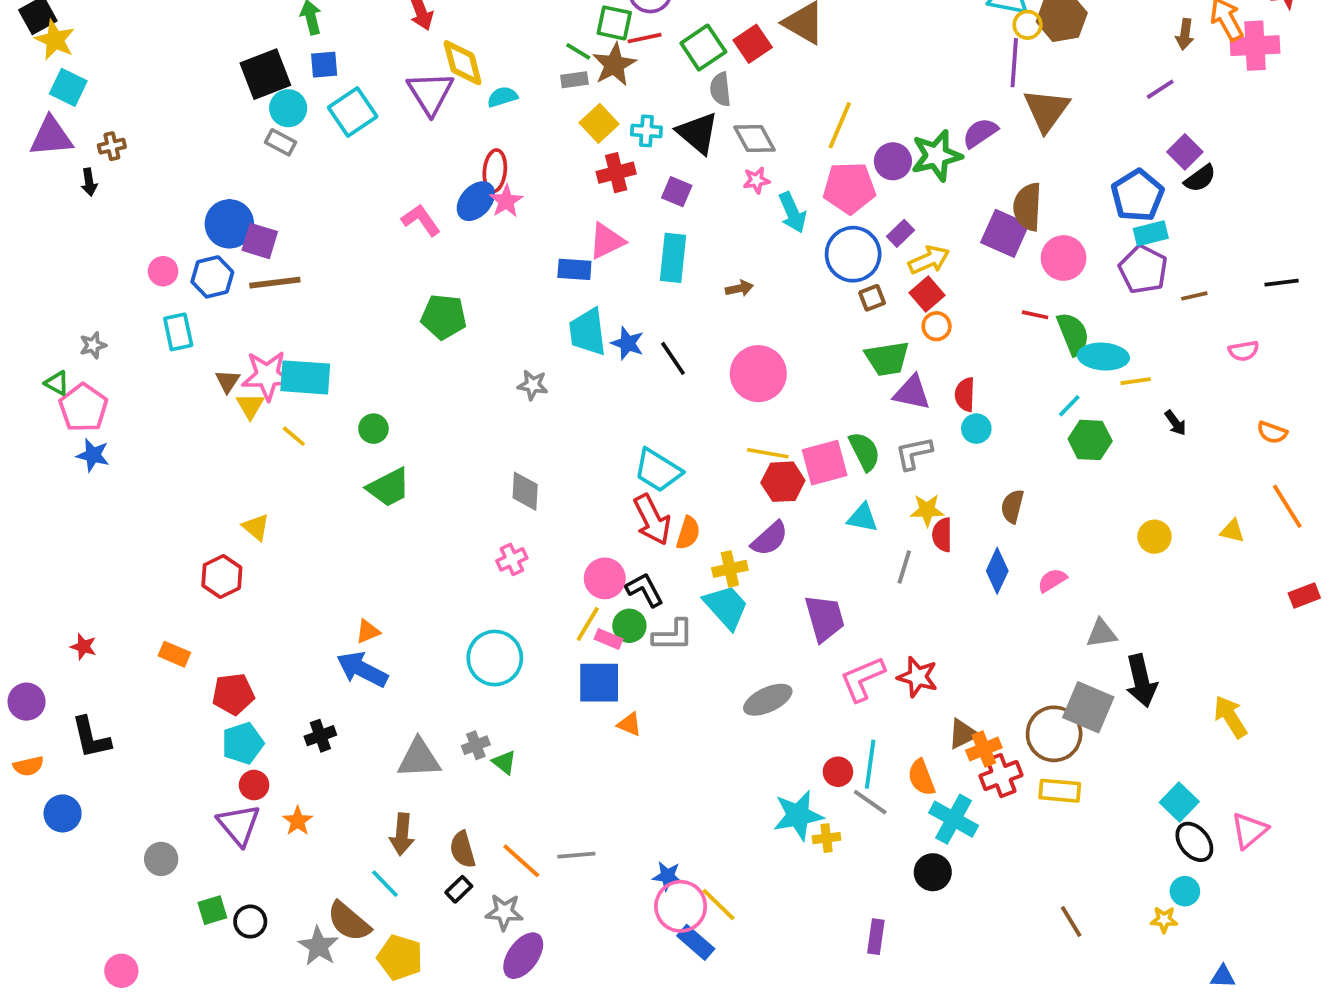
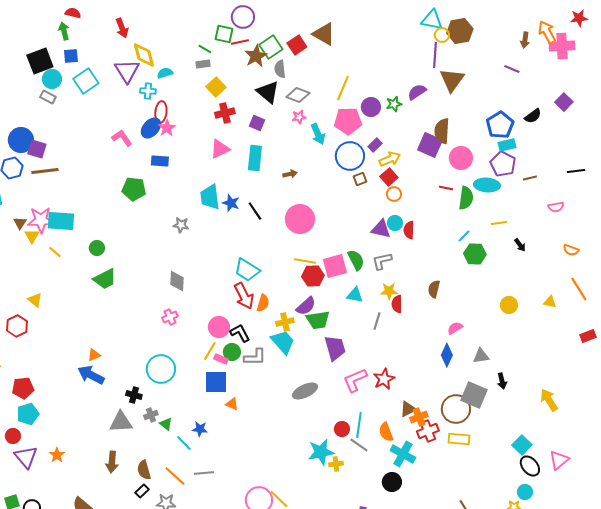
brown star: (614, 65) -> (256, 56), moved
purple line: (1160, 89) -> (512, 69), turned 56
cyan cross: (646, 131) -> (148, 91), moved
gray diamond: (755, 139) -> (298, 95), turned -40
purple square: (1185, 152) -> (564, 102), moved
green star: (937, 156) -> (394, 104), size x0.6
blue rectangle: (574, 269) -> (160, 161), moved
green semicircle: (1073, 334) -> (466, 198), turned 30
cyan ellipse: (1103, 357) -> (487, 185), moved
green trapezoid: (887, 358) -> (318, 320), moved
cyan circle: (976, 429) -> (395, 223), moved
blue diamond: (997, 571) -> (447, 355), moved
red star: (918, 677) -> (384, 379), turned 30
black arrow: (1141, 681) -> (502, 381), size x0.6
black cross: (320, 736) -> (134, 395), moved, turned 35
red circle: (254, 785) -> (13, 436), moved
blue star: (667, 876) -> (200, 429), moved
cyan line: (385, 884) -> (184, 443), moved

